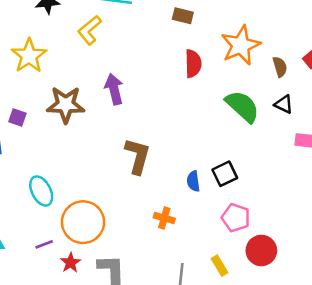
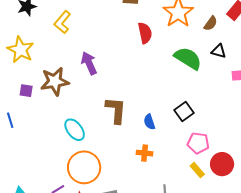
brown semicircle: (280, 67) -> (211, 23), turned 63
purple square: (17, 118) -> (26, 91), moved
blue semicircle: (193, 181) -> (149, 122), moved
cyan ellipse: (41, 191) -> (75, 130), moved
yellow rectangle: (220, 266) -> (197, 170), moved

